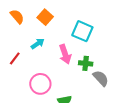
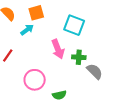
orange square: (45, 17) -> (36, 13), turned 35
cyan arrow: (38, 44) -> (27, 30), moved

